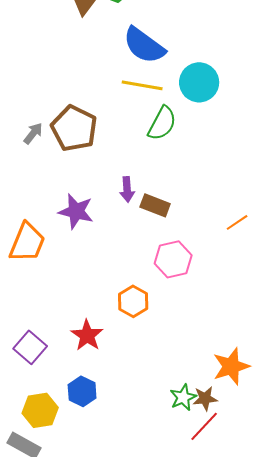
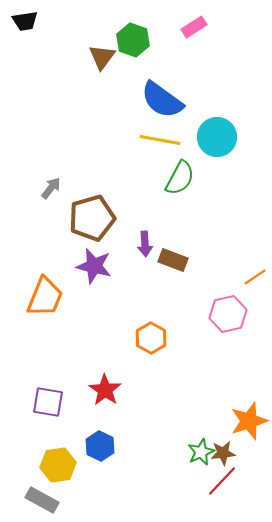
brown pentagon: (74, 128) -> (92, 218), moved, turned 30
pink hexagon: (173, 259) -> (228, 314), moved
orange hexagon: (133, 301) -> (151, 338), moved
purple square: (30, 347) -> (48, 402), turned -32

